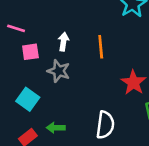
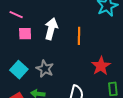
white arrow: (63, 42) -> (51, 29), size x1.5
gray star: (59, 71) -> (45, 69), moved

